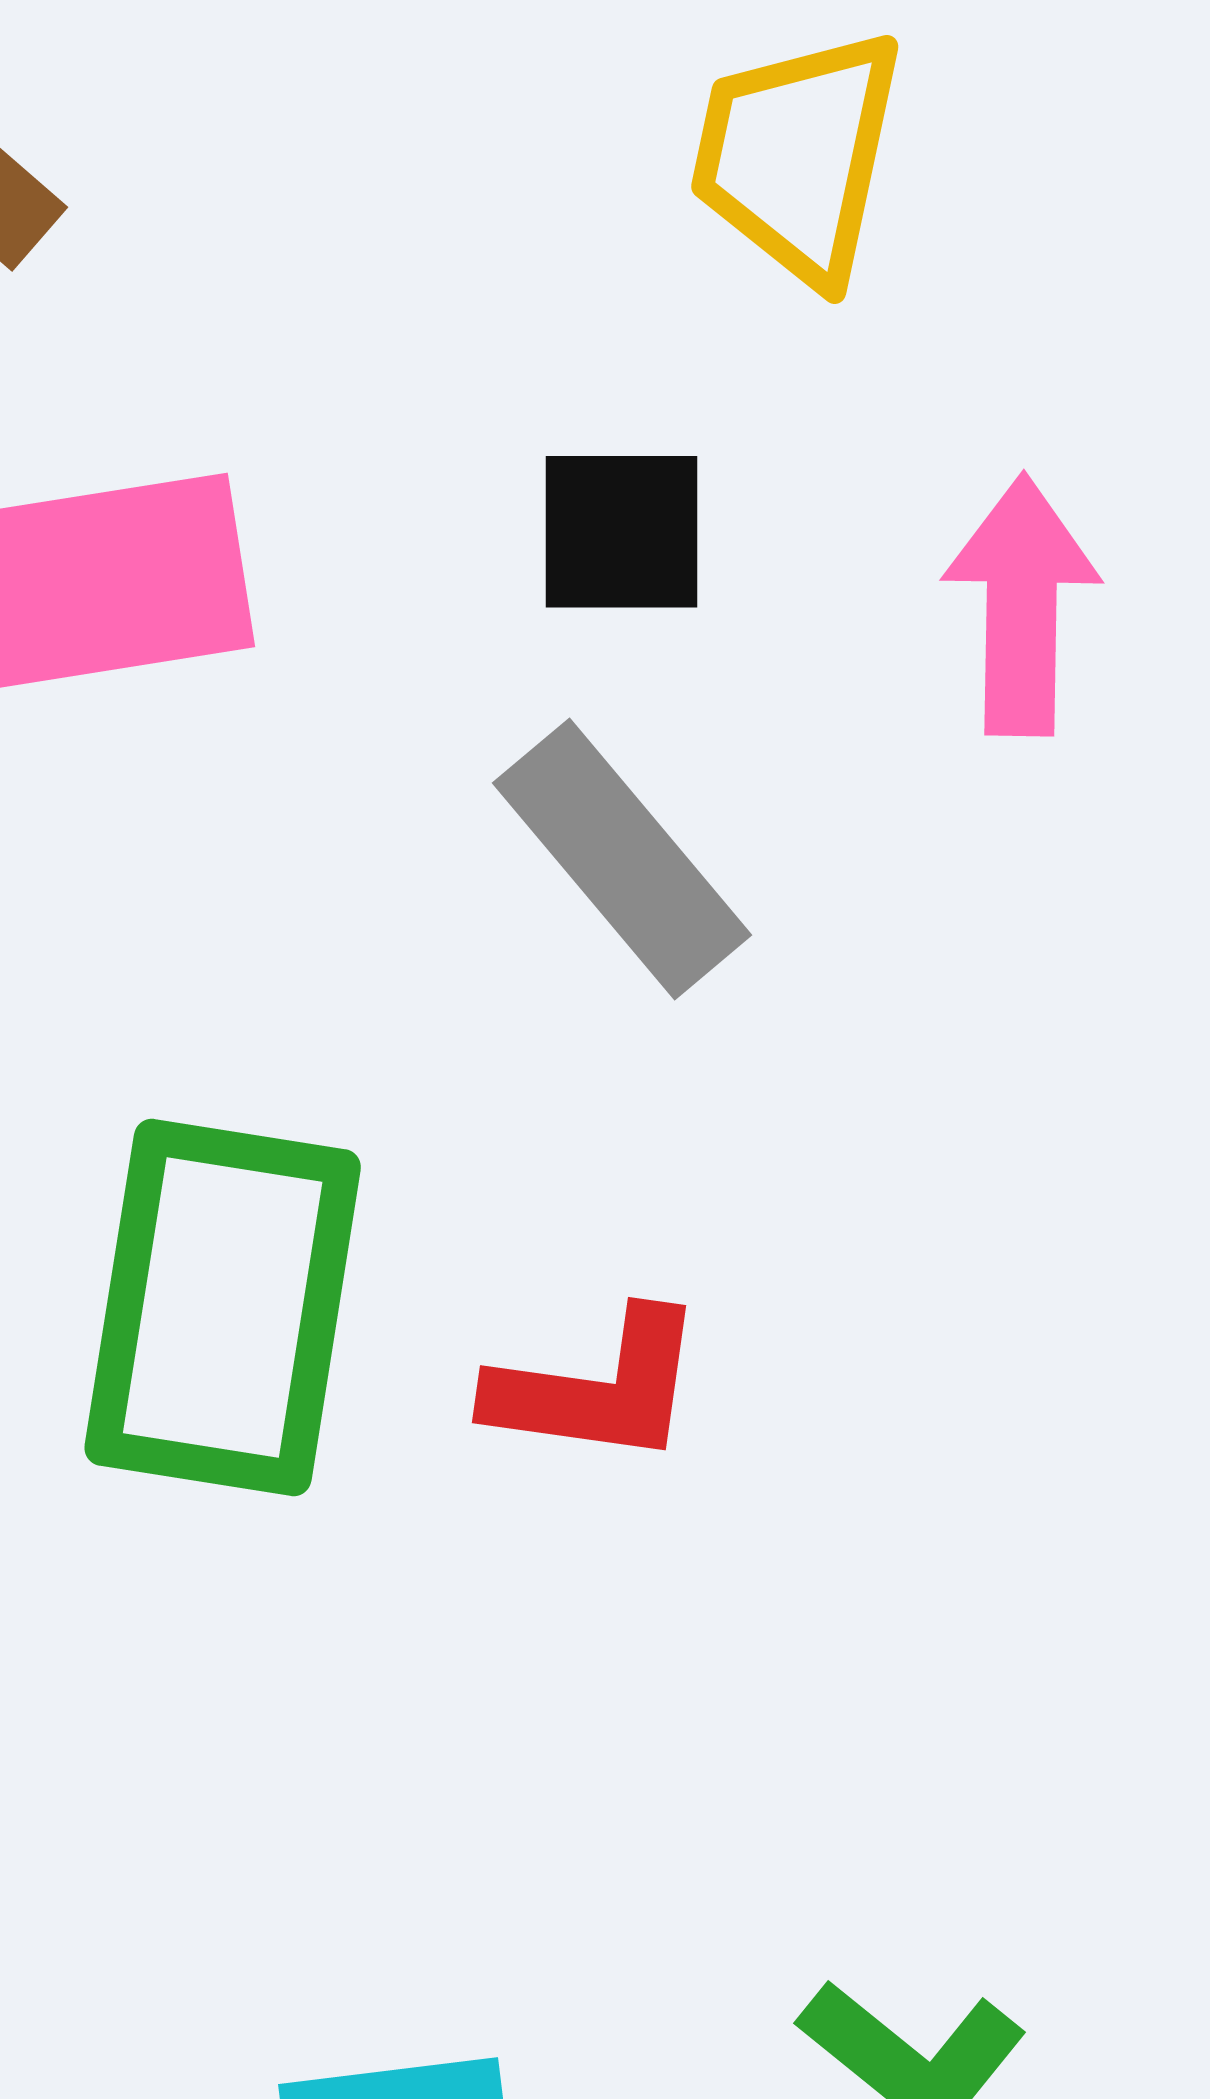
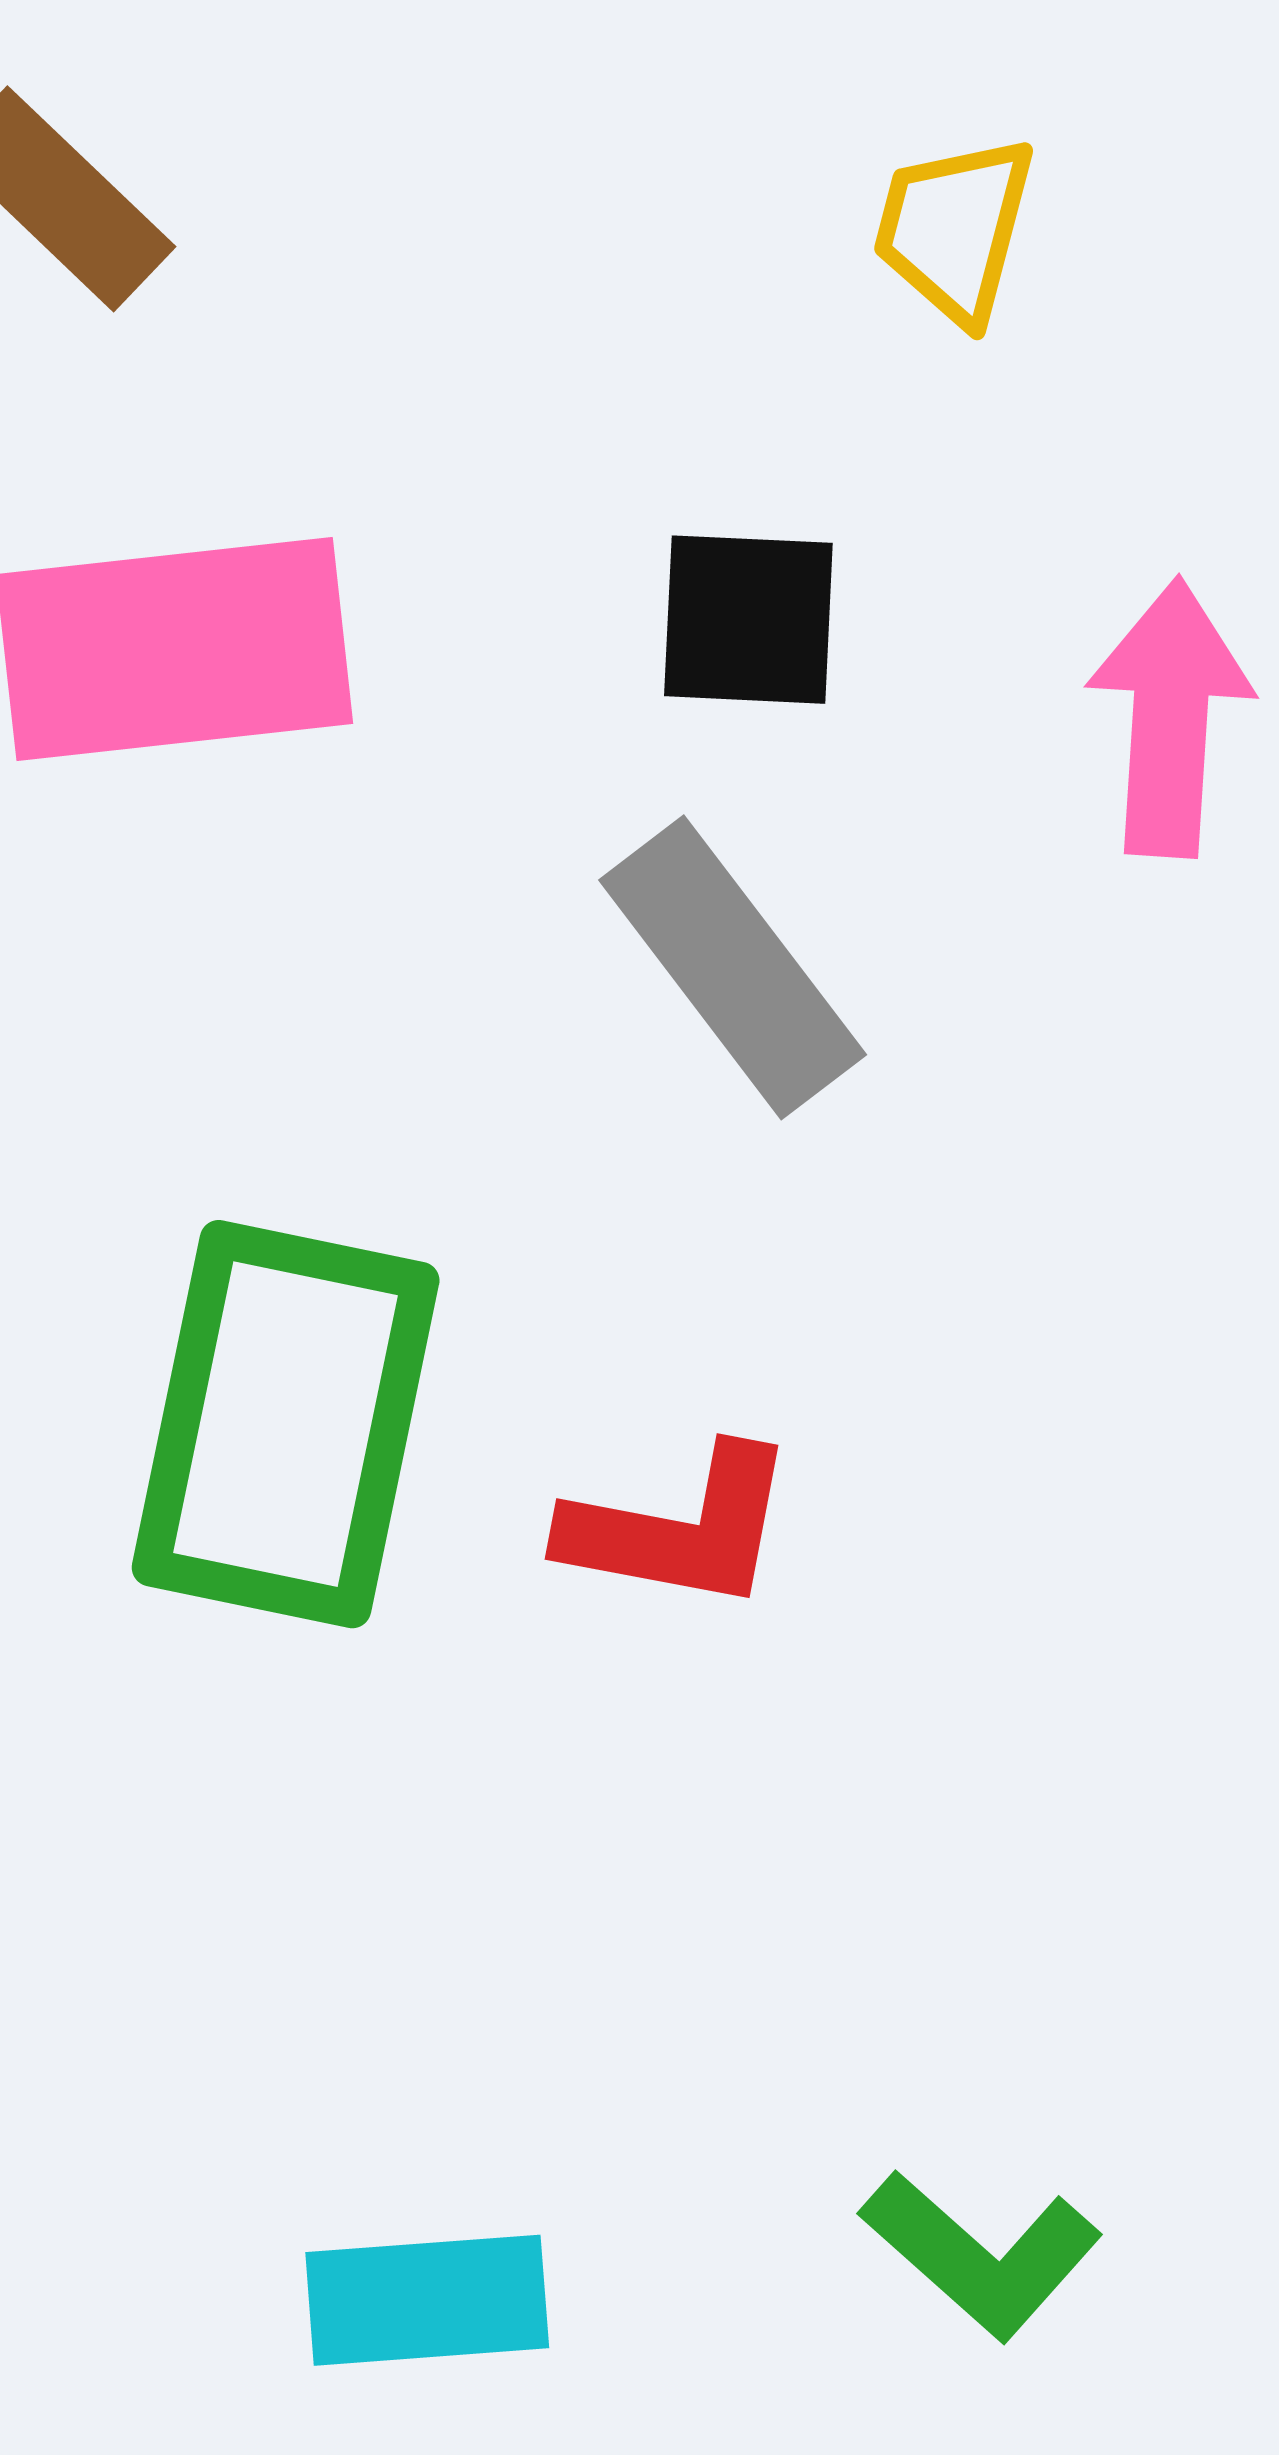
yellow trapezoid: (798, 156) -> (954, 229), size x0.7

